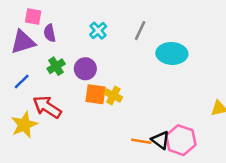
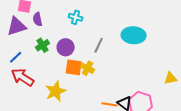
cyan cross: (98, 31) -> (76, 17), turned -32
gray line: (140, 31) -> (99, 45), moved
red arrow: (47, 107) -> (23, 77), moved
yellow star: (24, 125) -> (56, 91), moved

